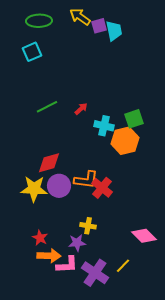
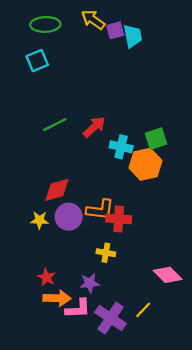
red arrow: (81, 109) -> (94, 127), size x1.5
red cross: (102, 188) -> (119, 219), turned -35
yellow star: (34, 189) -> (40, 220), size x0.6
yellow cross: (88, 226) -> (106, 253), moved

